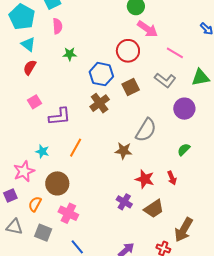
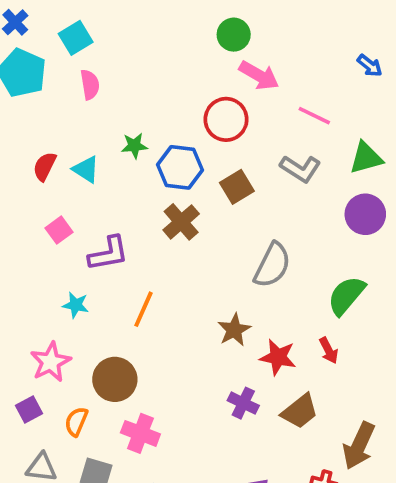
cyan triangle: (28, 44) -> (86, 169), moved
green star: (70, 54) -> (134, 146), moved
purple circle: (184, 109) -> (365, 214), moved
green semicircle: (184, 150) -> (346, 296), size x1.6
cyan star: (42, 151) -> (76, 305), moved
brown star: (124, 151) -> (234, 330), moved, turned -30

